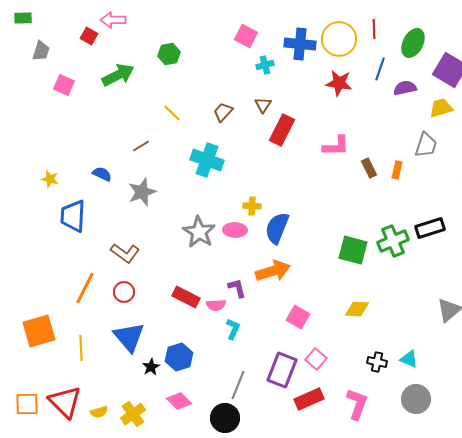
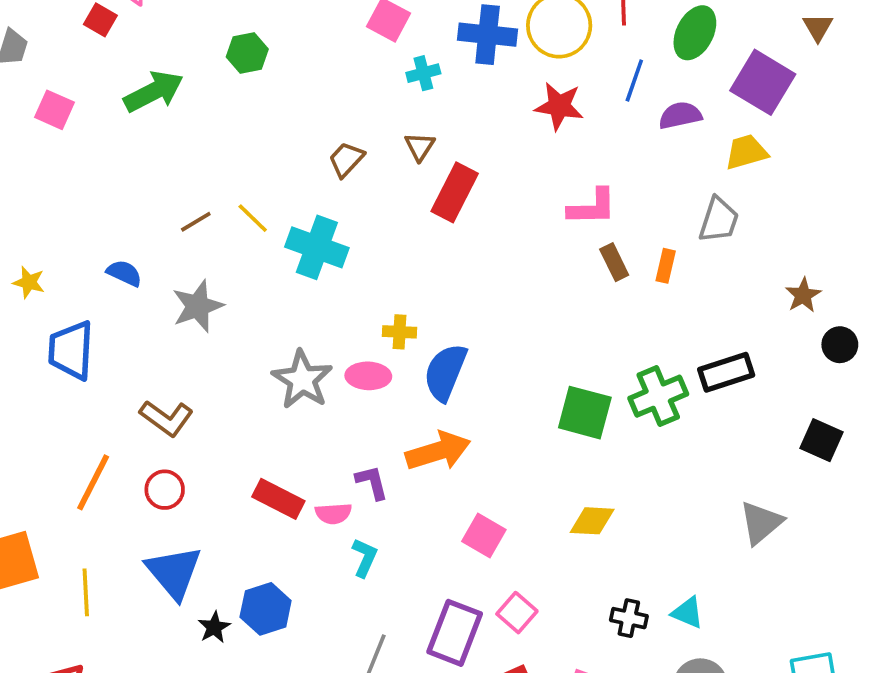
yellow line: (172, 113) -> (253, 218), moved
pink L-shape: (336, 146) -> (592, 207), moved

